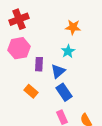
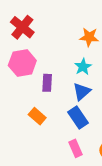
red cross: (19, 19) -> (22, 27), turned -30
blue triangle: (58, 71) -> (82, 91), moved

